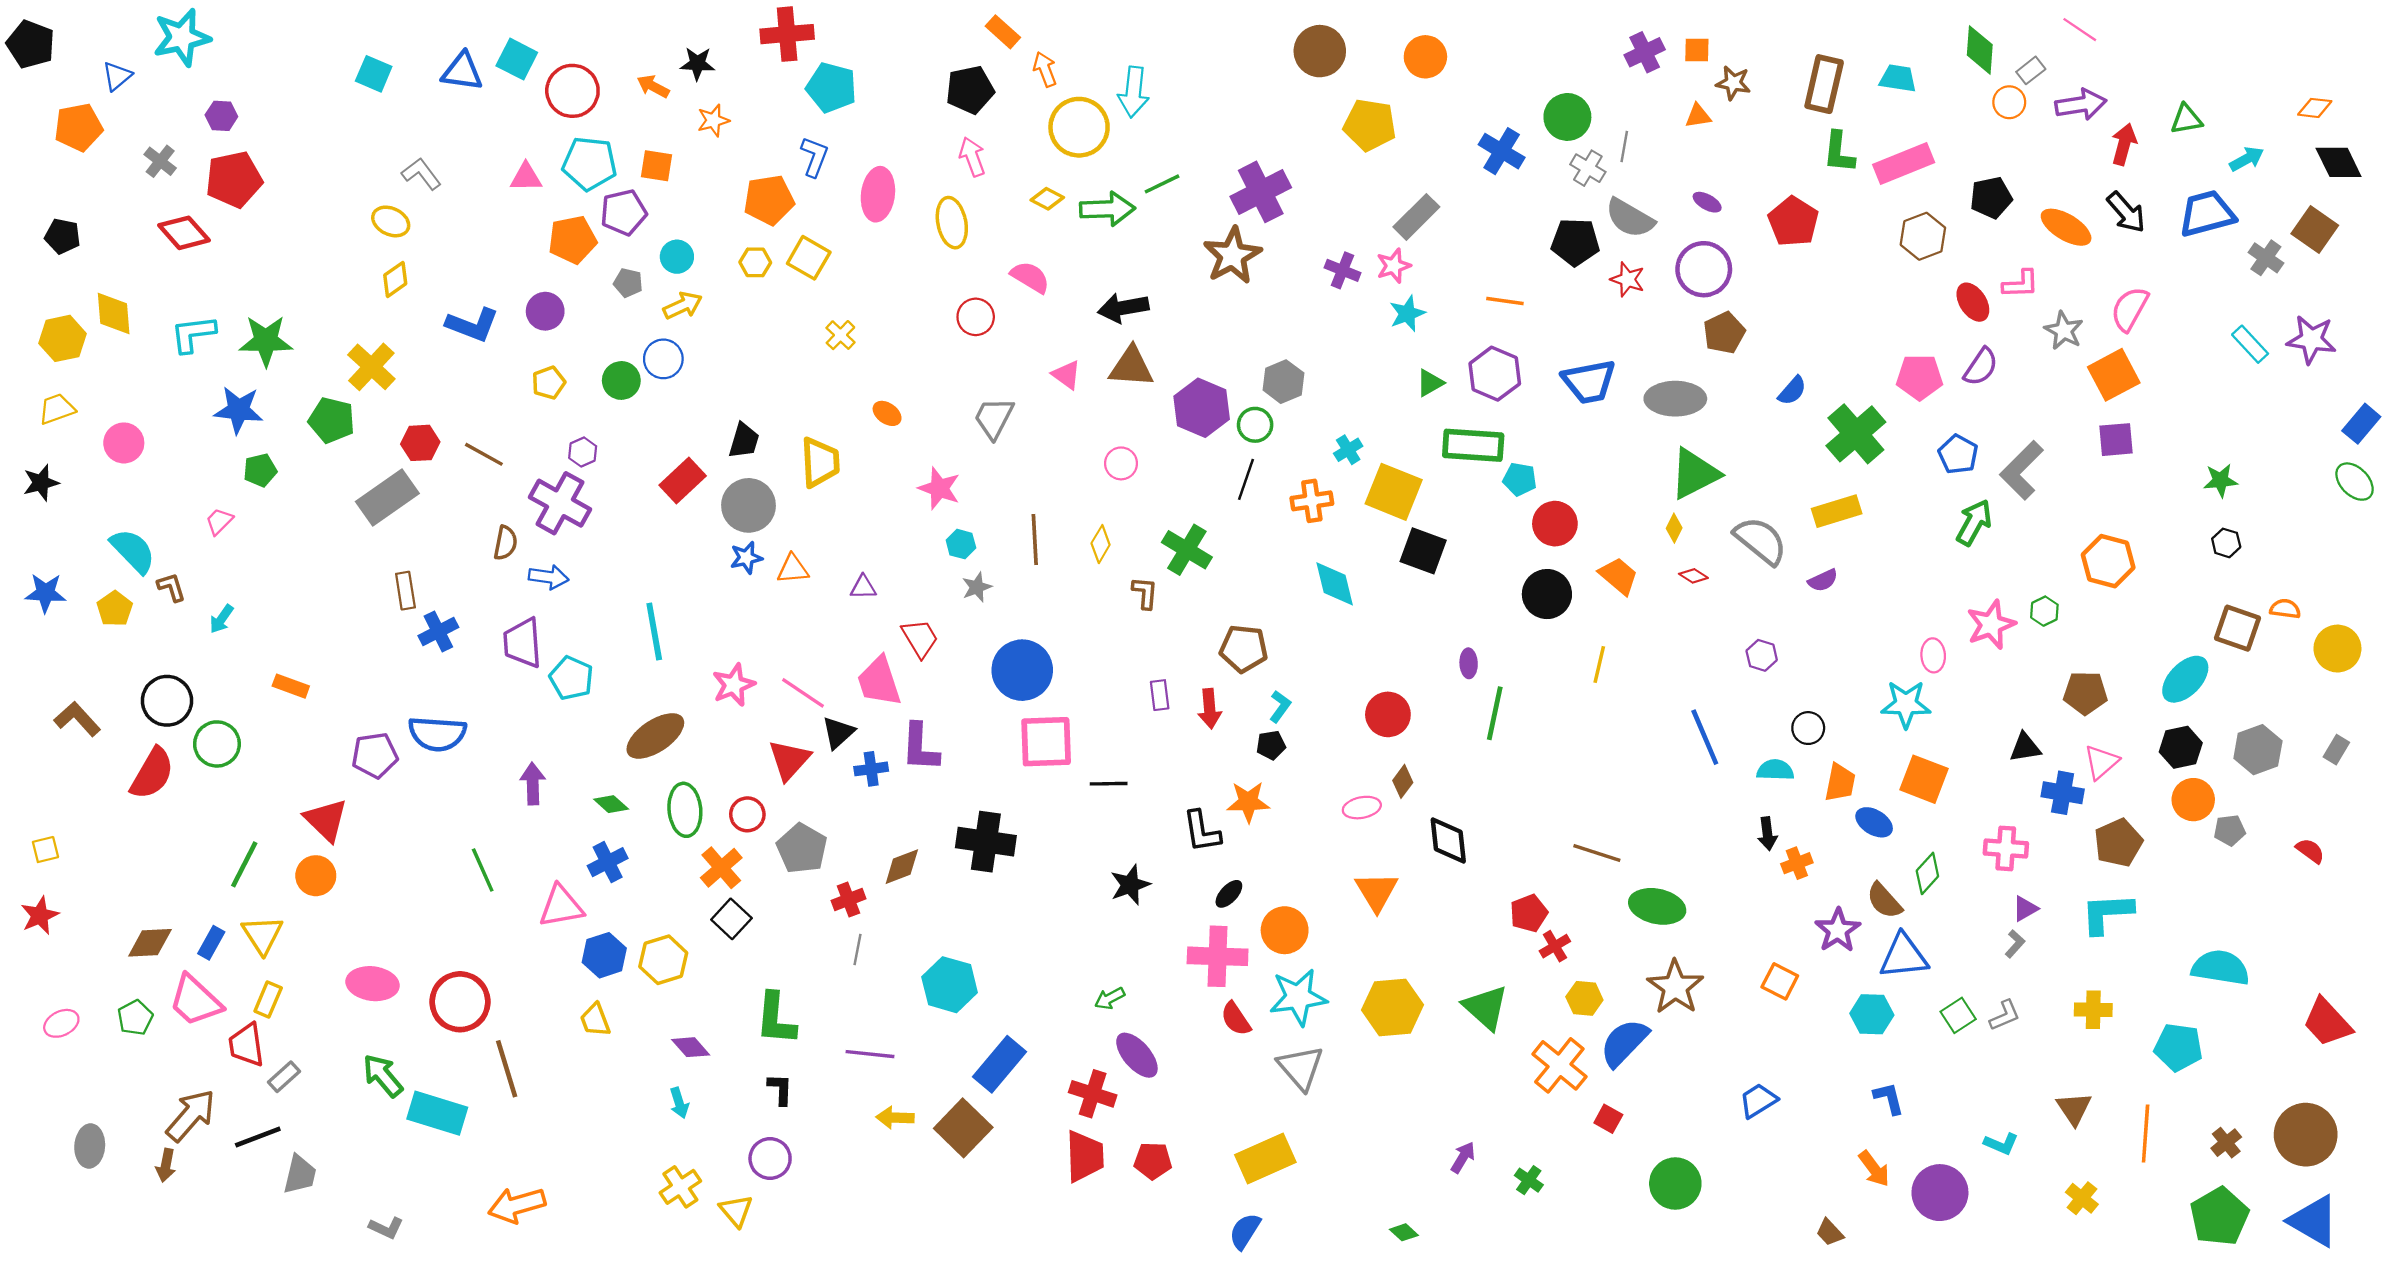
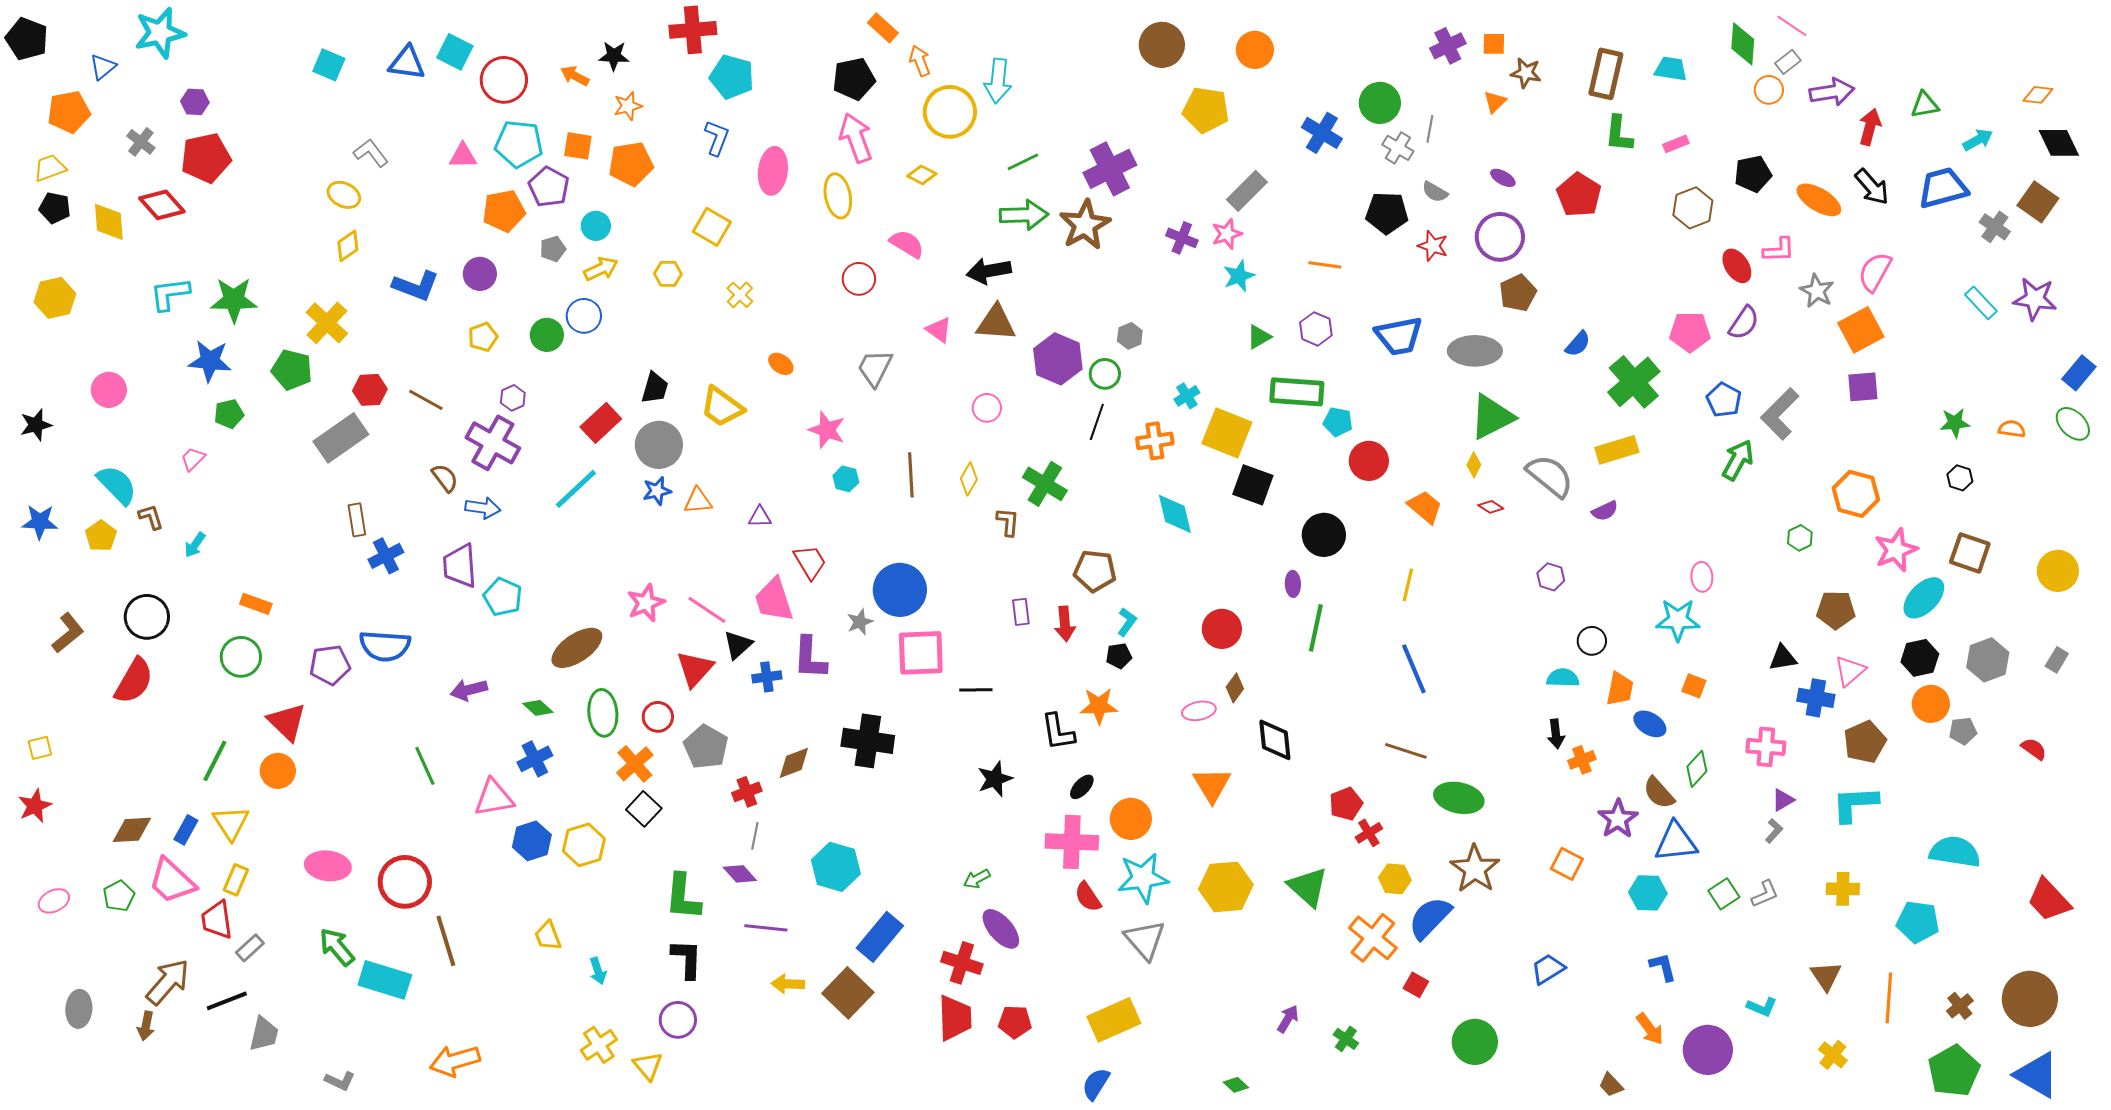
pink line: (2080, 30) -> (1792, 26), moved
orange triangle: (1698, 116) -> (1495, 102), turned -35
pink arrow: (972, 157) -> (856, 138), size x1.4
pink rectangle: (1904, 164) -> (1676, 144), size x0.5
orange pentagon: (769, 200) -> (631, 164), moved
green arrow: (1107, 209) -> (1024, 215), moved
purple pentagon: (624, 212) -> (549, 187), turned -30
gray semicircle: (1630, 218) -> (1435, 192), size x0.6
yellow hexagon: (755, 262) -> (668, 274), moved
gray pentagon: (628, 283) -> (553, 249), turned -30
yellow diamond: (114, 313) -> (109, 222), moved
purple hexagon: (1495, 374) -> (1316, 329), size x0.7
gray hexagon: (1283, 382) -> (1130, 336), size x0.7
yellow trapezoid: (57, 409) -> (50, 168), moved
yellow trapezoid: (820, 462) -> (722, 407), turned 129
brown semicircle: (505, 543) -> (445, 478), turned -48
gray star: (977, 587) -> (860, 622), moved
black circle: (1547, 594) -> (1324, 535), moved
orange semicircle: (2285, 609) -> (2012, 429), moved
pink star: (1991, 625) -> (1896, 550), moved
cyan line: (654, 631) -> (576, 489), moved, turned 57
brown L-shape: (77, 719) -> (68, 633), turned 93
blue line: (1705, 737) -> (1414, 669), moved
green circle: (217, 744) -> (241, 657), moved
orange square: (1924, 779) -> (1694, 686), size x0.6
purple arrow: (533, 784) -> (469, 690), turned -102
yellow trapezoid: (595, 1020) -> (548, 936), moved
purple diamond: (691, 1047) -> (740, 874), moved
black L-shape: (780, 1089) -> (687, 959), size x1.4

